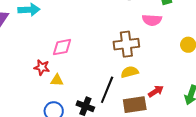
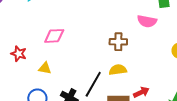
brown cross: (126, 44) -> (118, 42), size x0.7
red star: (42, 67) -> (19, 54), moved

